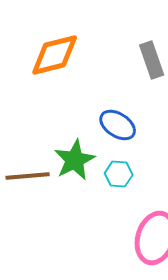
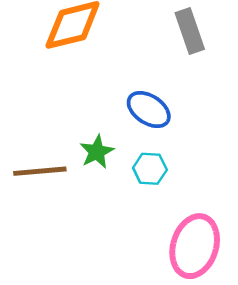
green star: (75, 160) -> (97, 152), size x0.7

